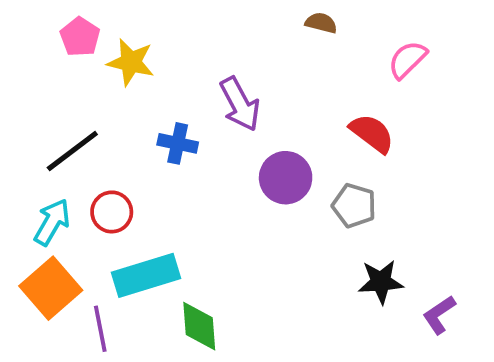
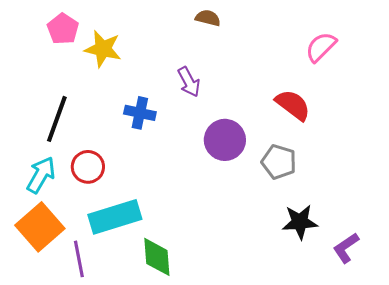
brown semicircle: (321, 23) -> (208, 18), moved
purple arrow: (240, 104) -> (189, 82), size x0.7
black line: (72, 151) -> (57, 119), turned -33

